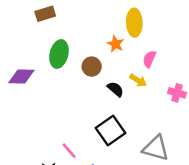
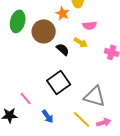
pink semicircle: (149, 59) -> (90, 25), turned -120
brown circle: (92, 67) -> (44, 31), size x1.5

